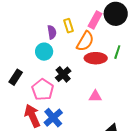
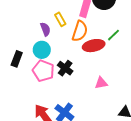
green line: (117, 52) -> (114, 35), turned 40
black rectangle: (16, 77) -> (17, 59), moved
pink pentagon: (43, 90) -> (43, 71), moved

